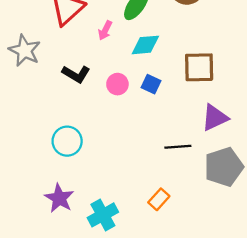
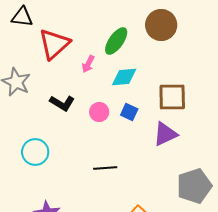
purple triangle: (215, 118) -> (165, 134), moved
cyan circle: (67, 141) -> (35, 152), moved
black line: (178, 147) -> (105, 168), moved

